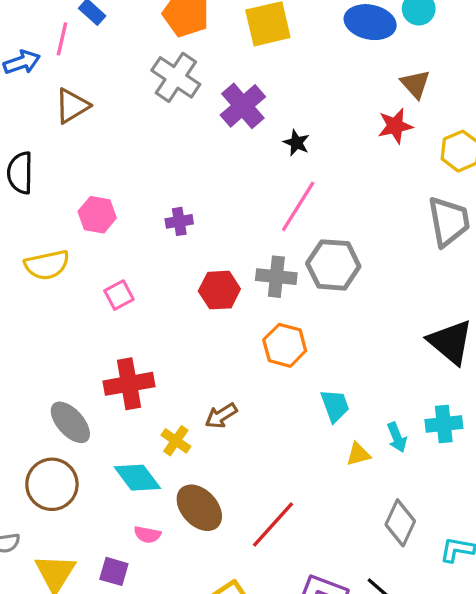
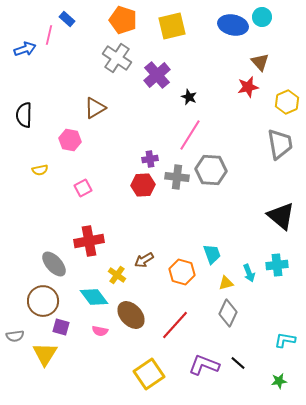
brown triangle: (72, 106) -> (95, 108), moved
purple cross: (179, 221) -> (150, 159), moved
yellow semicircle: (47, 265) -> (40, 170), size x0.6
orange hexagon: (285, 345) -> (182, 272), moved
gray diamond: (400, 523) -> (228, 313), moved
purple square: (114, 571) -> (61, 327), moved

